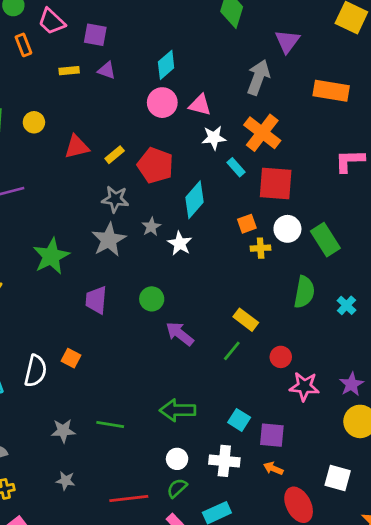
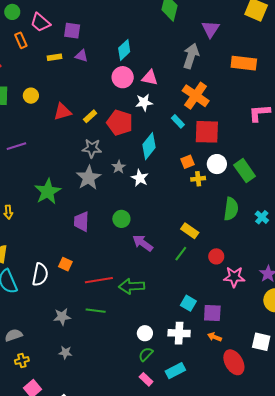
white star: (214, 138) -> (144, 102), moved
green arrow: (178, 410) -> (132, 286), moved
red line: (129, 499) -> (99, 280), moved

